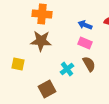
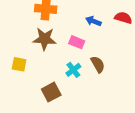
pink rectangle: (85, 43) -> (77, 42), moved

